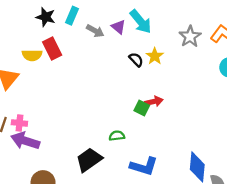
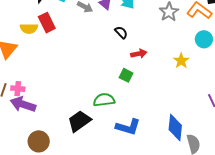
yellow star: (155, 56) -> (181, 61), moved
red arrow: (154, 102) -> (139, 54), moved
green semicircle: (117, 136) -> (104, 100), size x1.5

